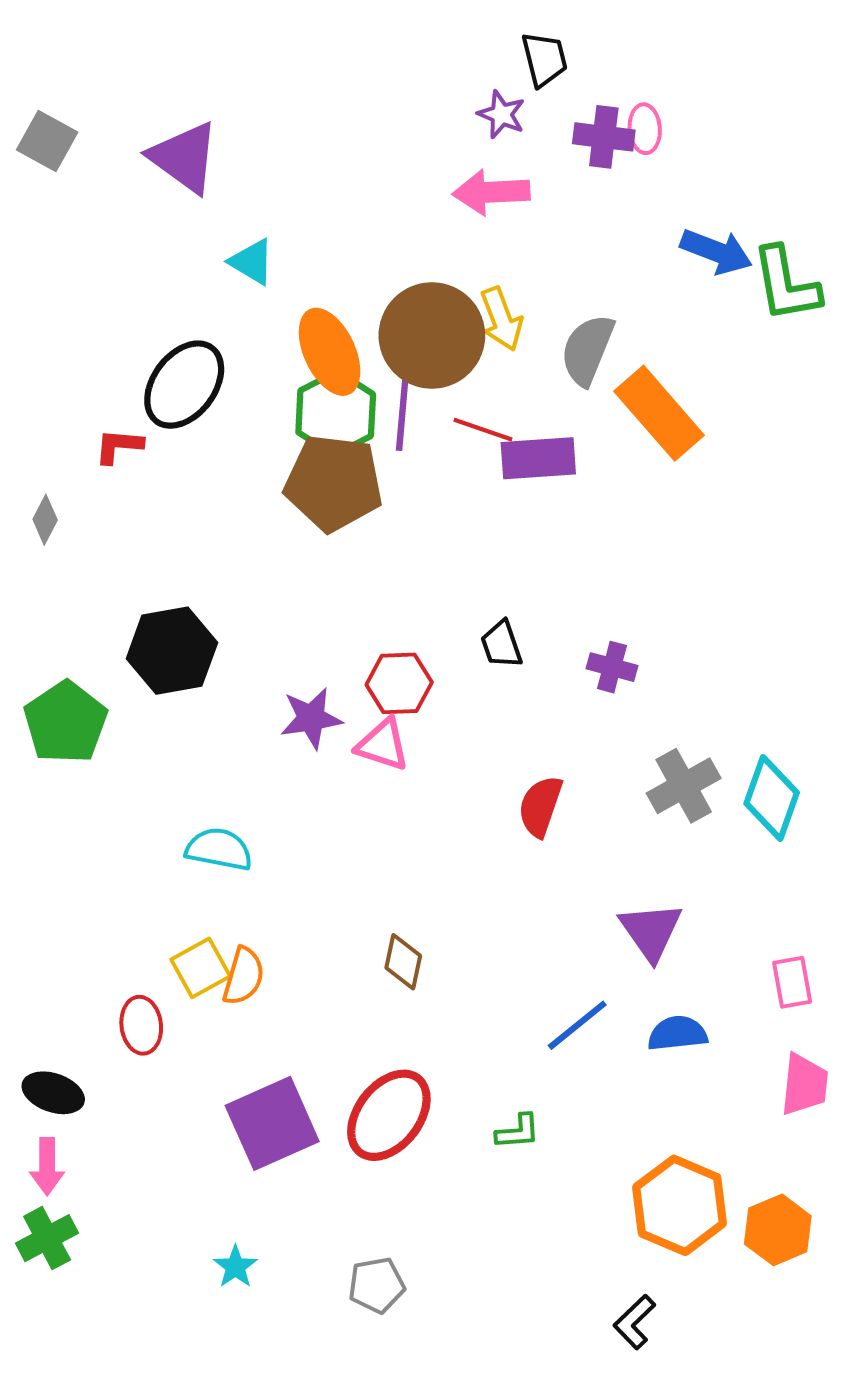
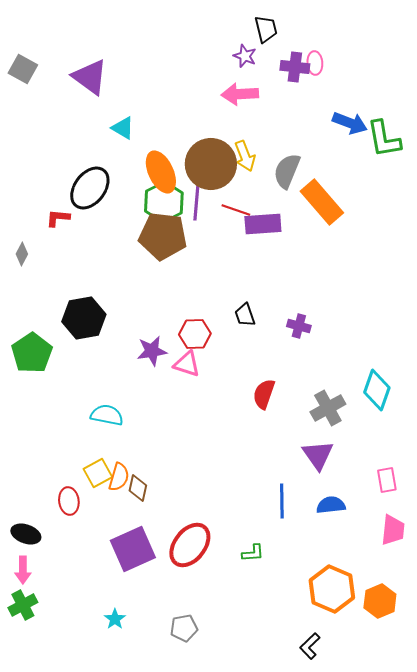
gray cross: (684, 786) -> (328, 408), moved
brown diamond: (403, 962) -> (138, 488), moved
blue line: (577, 1025) -> (282, 501), turned -52

